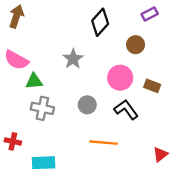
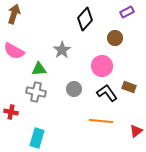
green triangle: (34, 81) -> (39, 69), moved
brown rectangle: (152, 86) -> (129, 87), moved
red cross: (13, 141) -> (11, 112), moved
orange line: (104, 143) -> (101, 121), moved
cyan rectangle: (44, 163) -> (37, 138), turned -72

